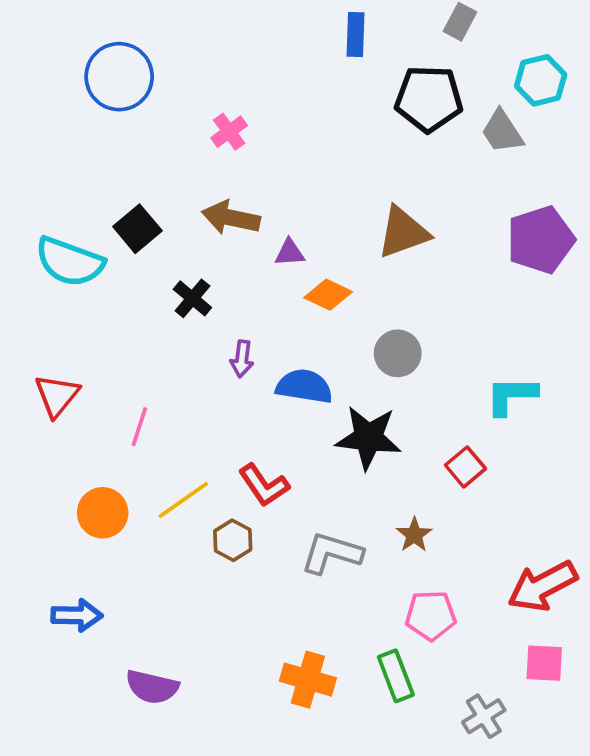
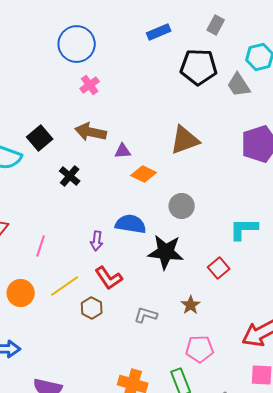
blue rectangle: (356, 34) -> (159, 32), turned 65
blue circle: (119, 77) -> (77, 44), moved
purple arrow: (242, 359) -> (97, 241), moved
gray L-shape: (332, 553) -> (146, 315), size x0.7

